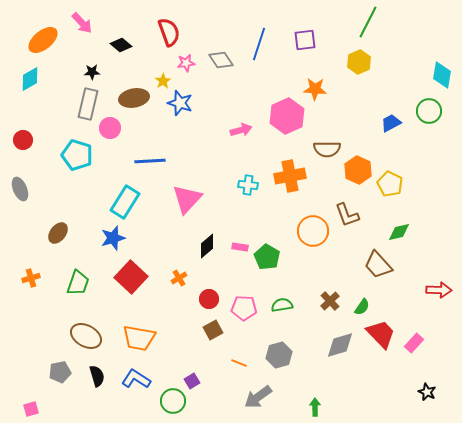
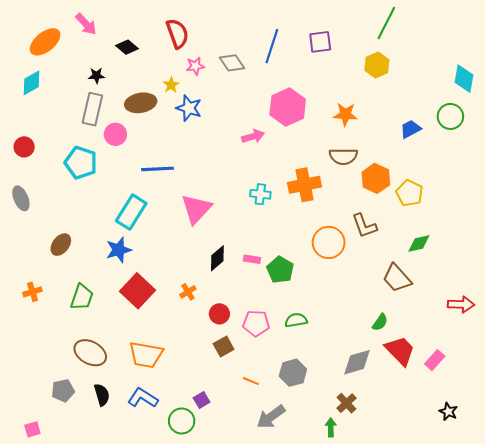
orange star: (315, 89) -> (345, 114), moved
pink hexagon: (287, 116) -> (288, 107), moved
brown cross: (330, 301) -> (346, 403), moved

